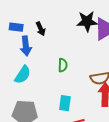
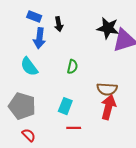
cyan semicircle: (23, 75) -> (29, 67), turned 96

